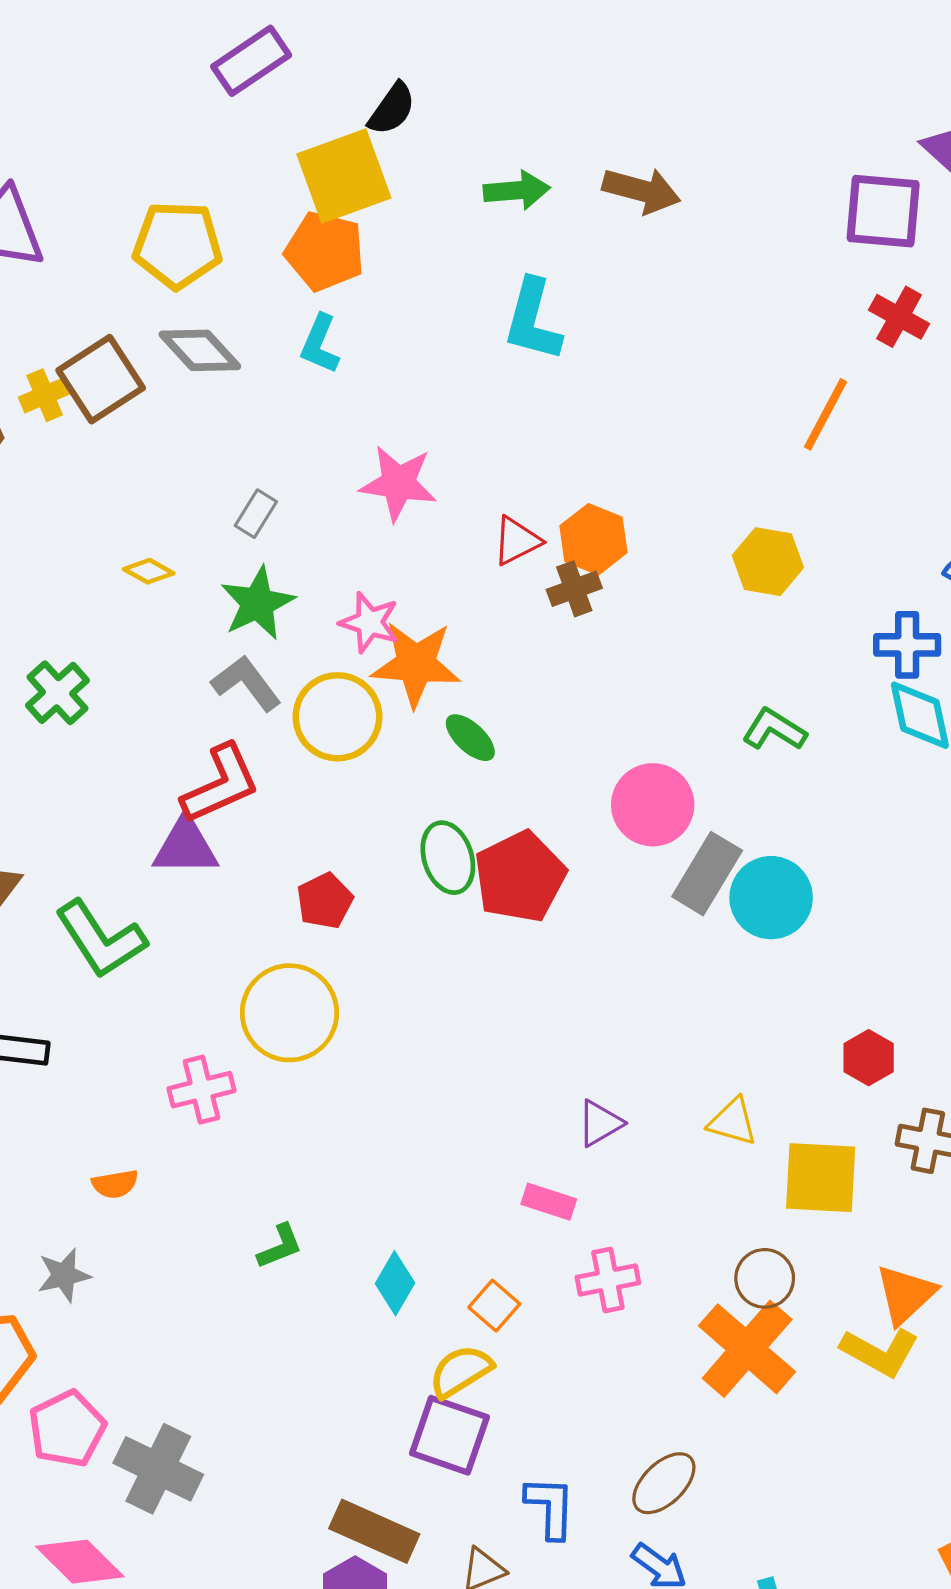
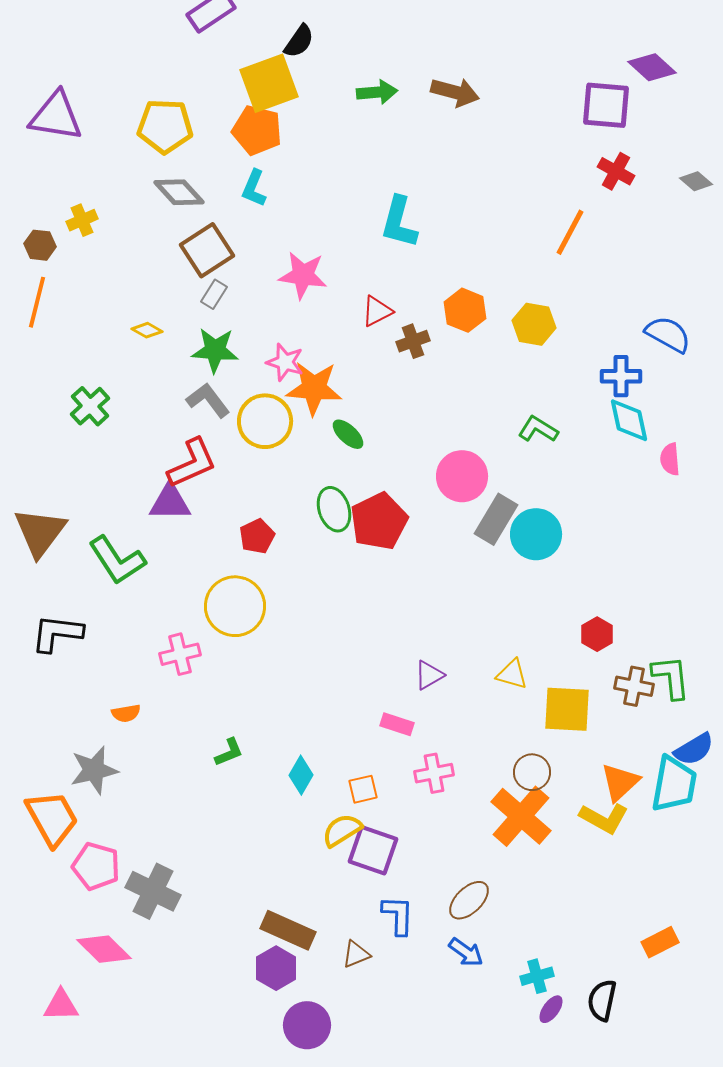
cyan L-shape: (533, 320) -> (399, 222), moved
brown square: (101, 379) -> (207, 250), moved
orange hexagon: (593, 539) -> (465, 310), moved
green star: (257, 603) -> (215, 350), turned 30
gray star: (64, 1275) -> (94, 770), size x1.4
orange square: (494, 1306) -> (363, 789), turned 36
pink pentagon: (67, 1429) -> (96, 866), turned -30
purple square: (449, 1435) -> (373, 850), moved

